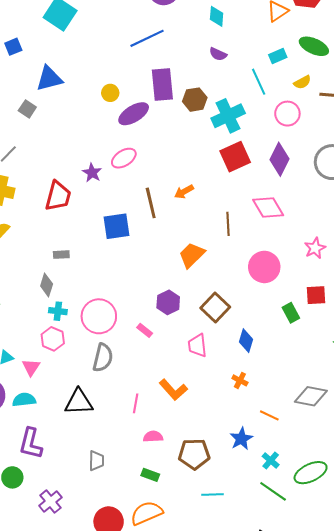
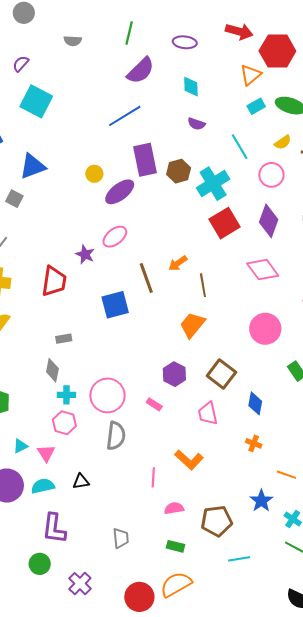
cyan rectangle: (278, 56) -> (256, 106), moved
brown line: (228, 224) -> (203, 285), moved
black triangle: (79, 402) -> (81, 481), moved, size x0.6

